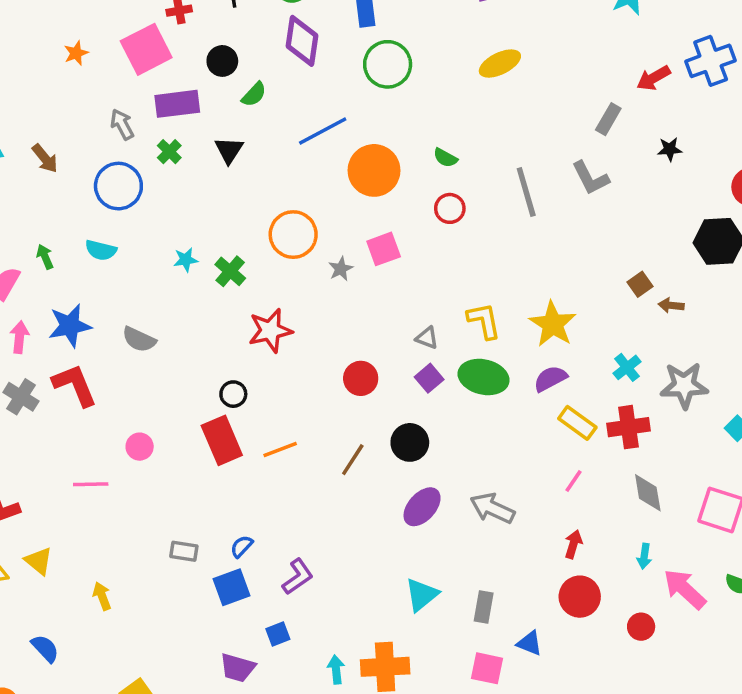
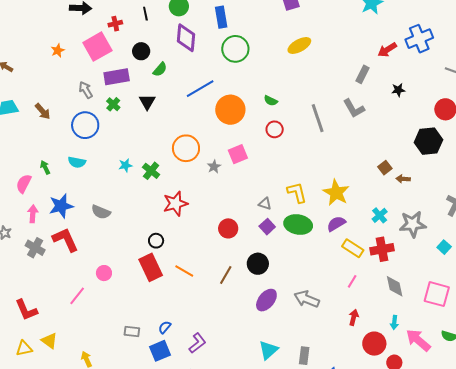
orange line: (280, 449) -> (184, 271), turned 54
pink line: (91, 484) -> (77, 296), turned -48
red circle: (580, 597) -> (374, 344), moved

